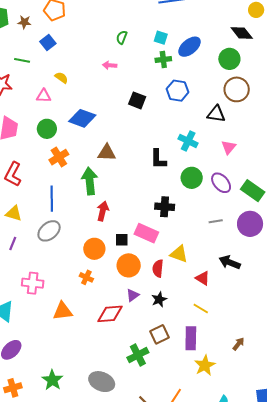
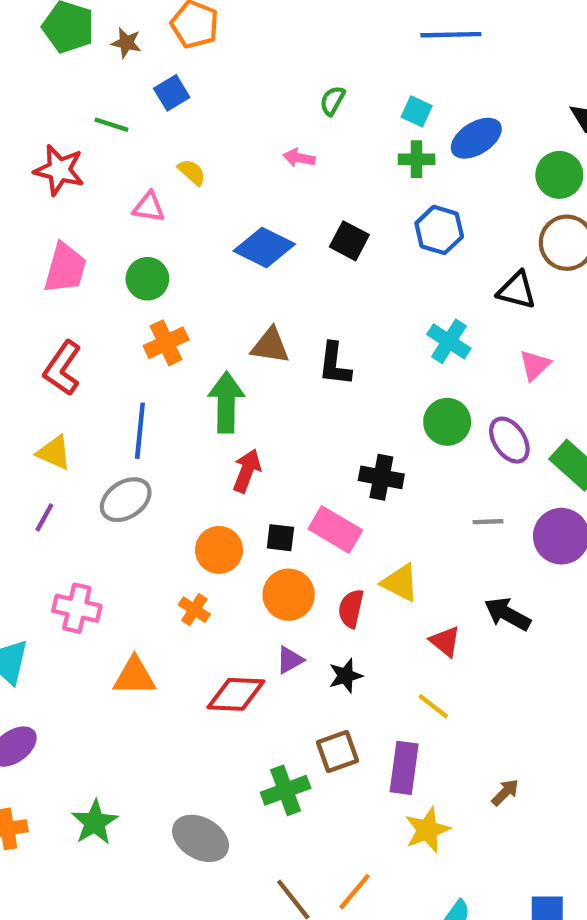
blue diamond: (82, 118) -> (264, 247), moved
black L-shape: (158, 159) -> (335, 364), moved

